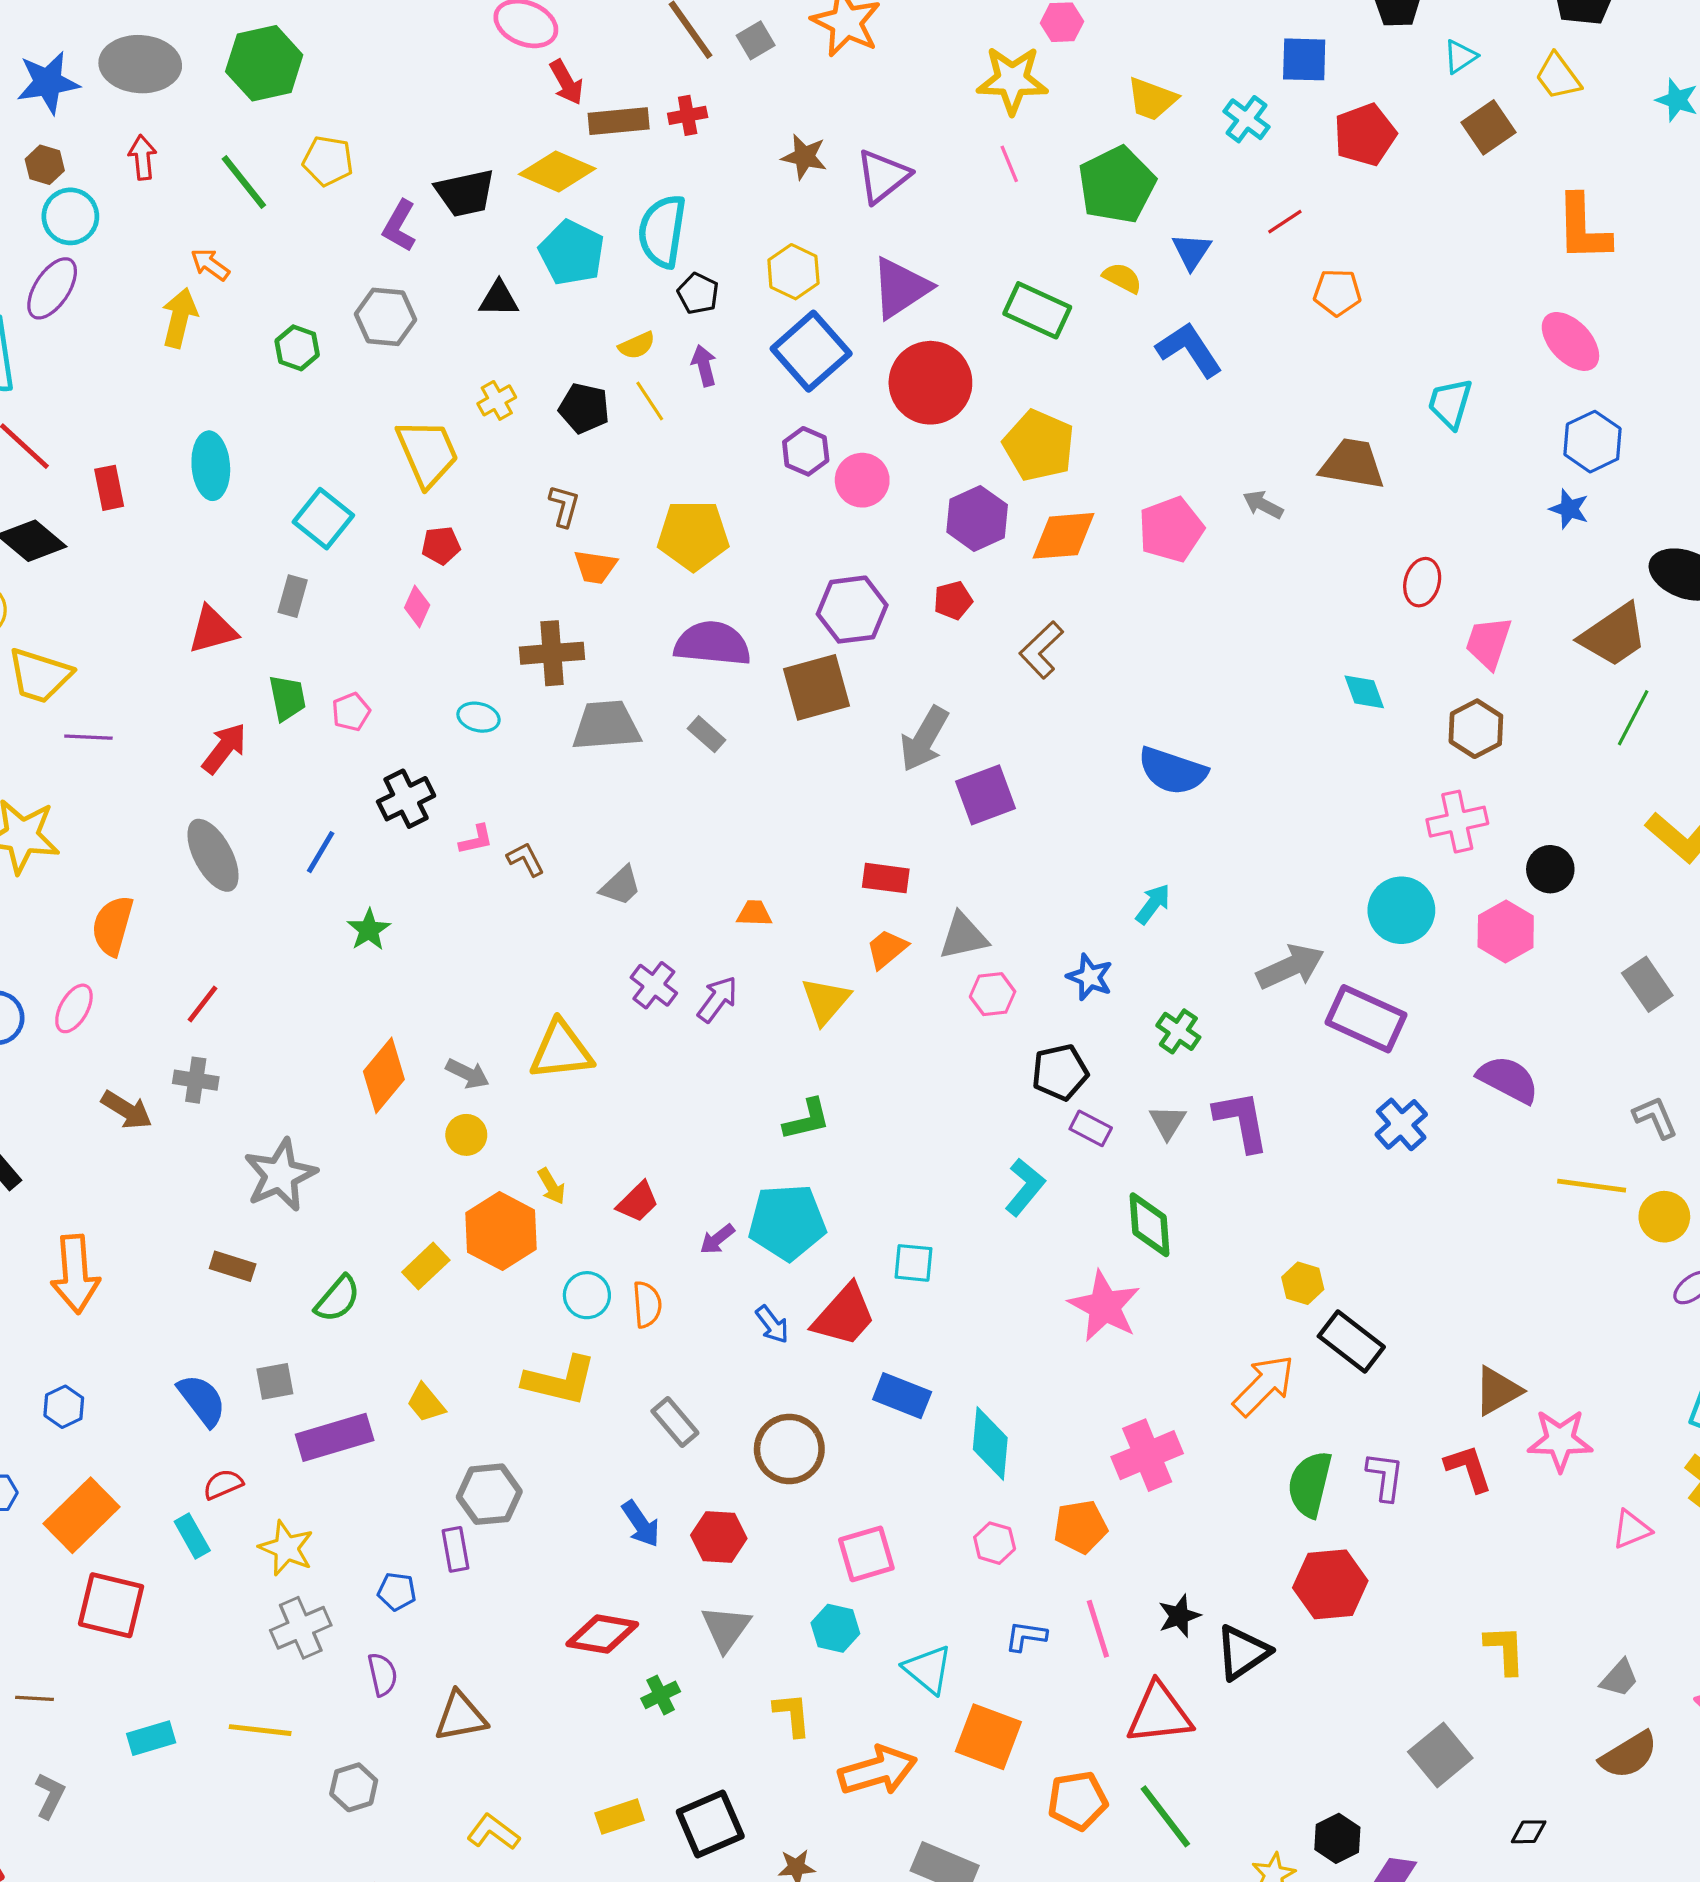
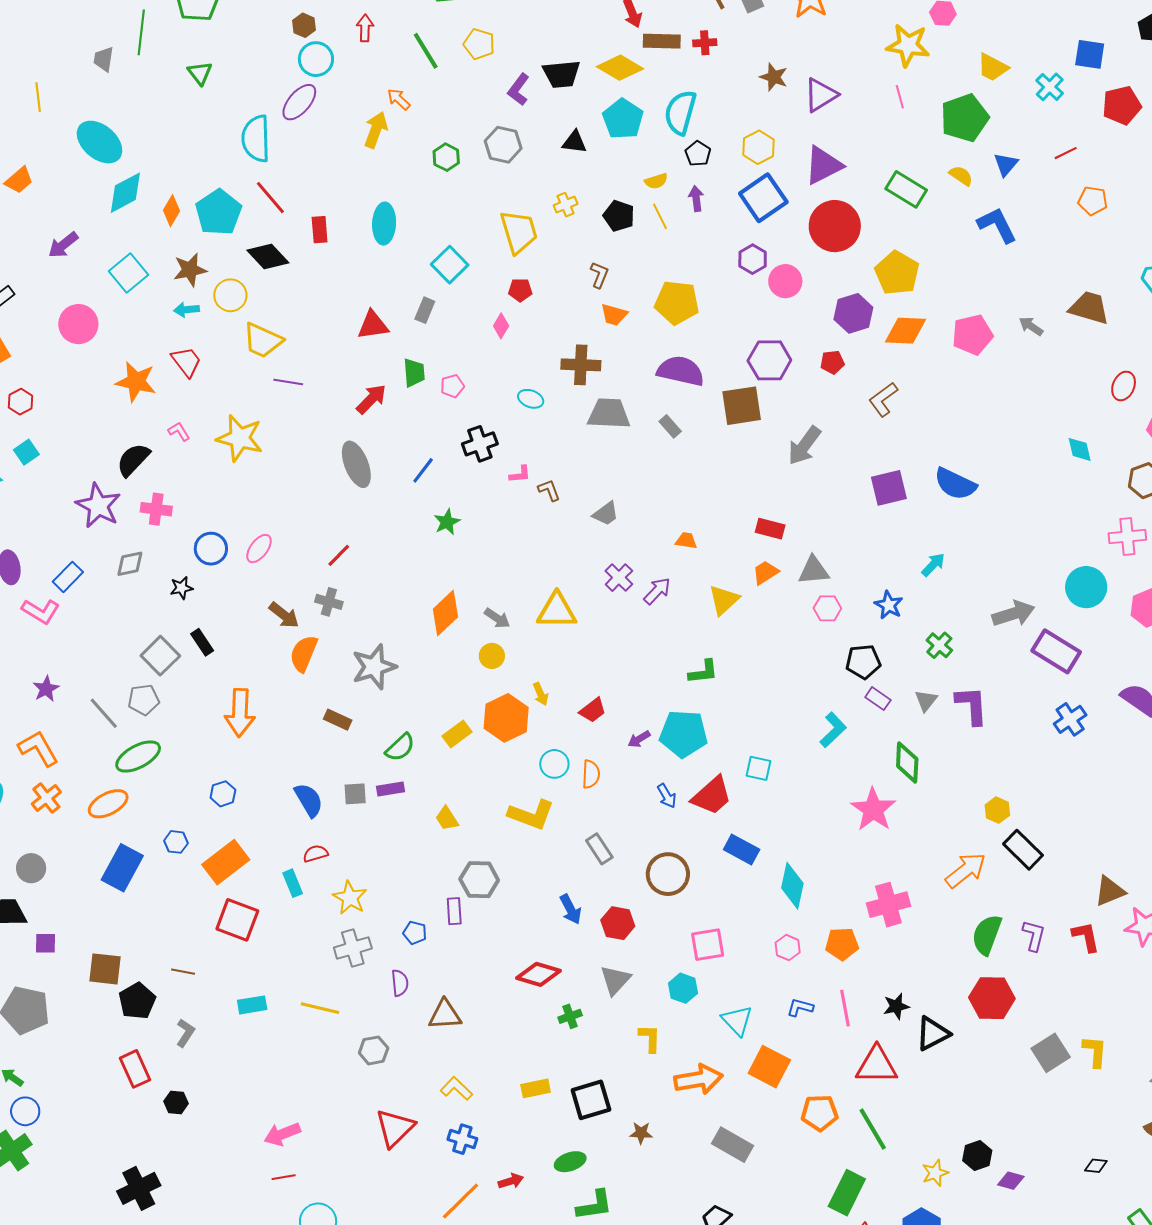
purple square: (986, 795) -> (889, 488), moved
orange semicircle: (113, 926) -> (304, 653), moved
purple rectangle: (335, 1437) -> (391, 789), moved, size x0.6
gray square: (1440, 1755) -> (1051, 1053), moved

